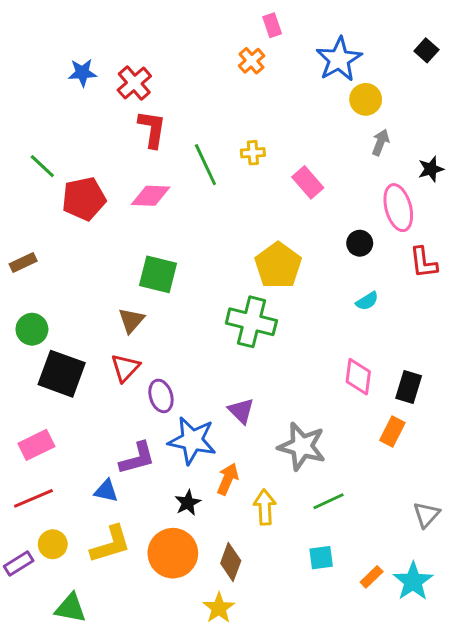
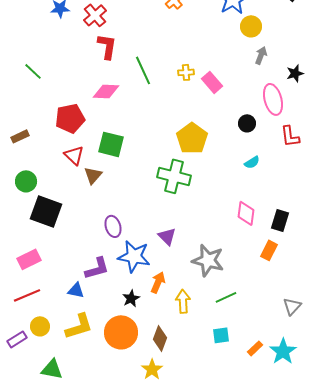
yellow cross: (253, 153) -> (186, 72), moved
red pentagon: (84, 199) -> (70, 118), moved
red triangle: (125, 368) -> (74, 155), moved, turned -30

